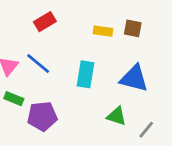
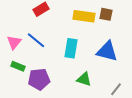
yellow rectangle: (103, 31) -> (84, 16), size x1.5
green triangle: (117, 116) -> (84, 79), moved

